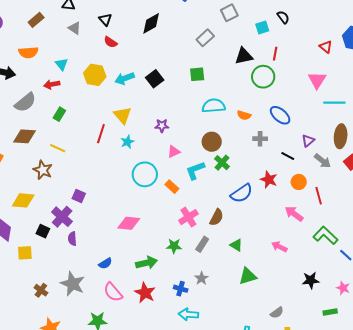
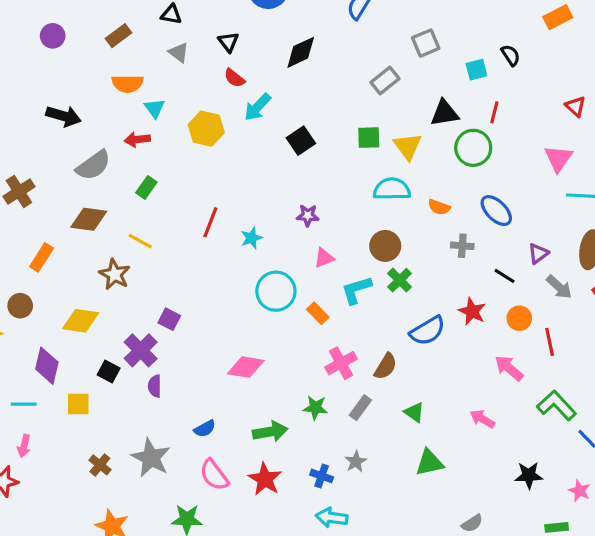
orange semicircle: (28, 52) -> (128, 84), moved
cyan arrow: (125, 78) -> (258, 107), moved, turned -30
yellow triangle: (123, 115) -> (408, 146), moved

